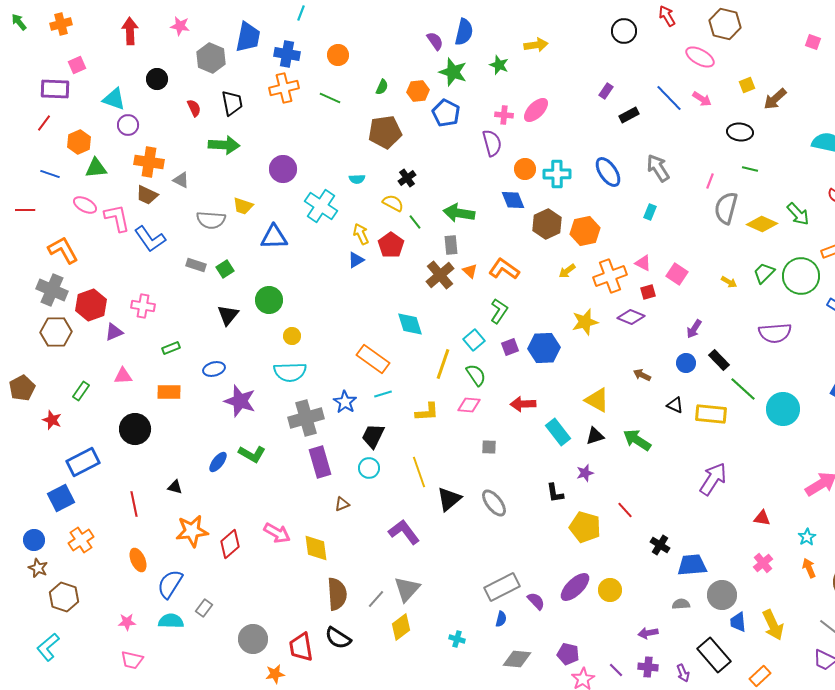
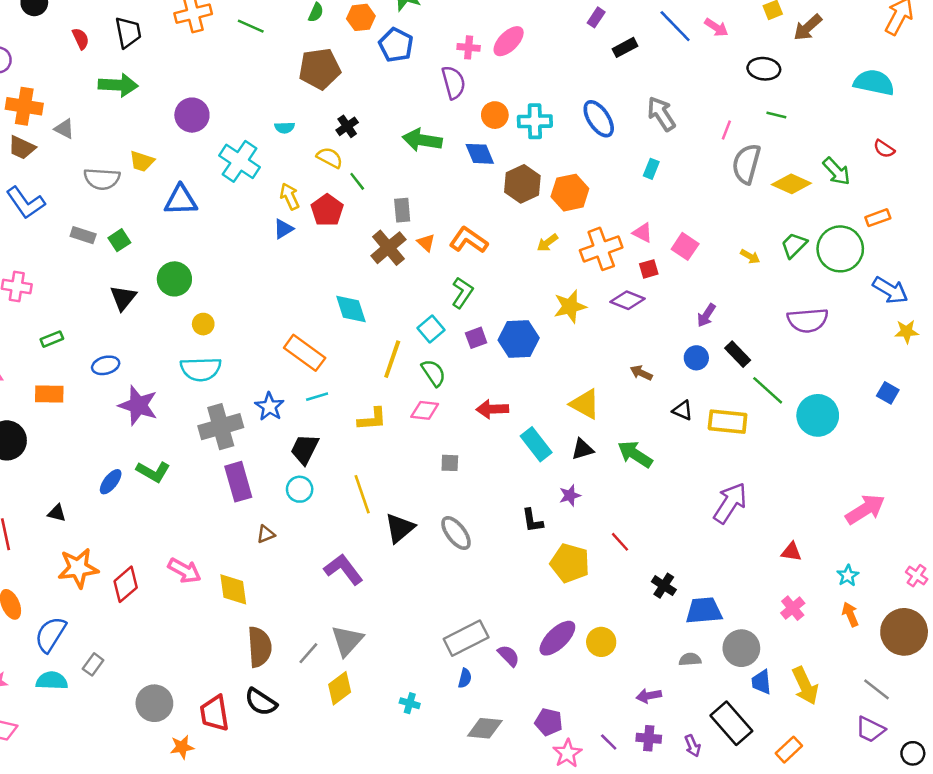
green arrow: (459, 213) -> (422, 140), moved

